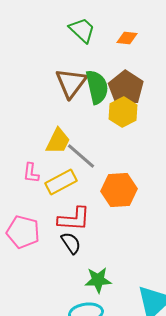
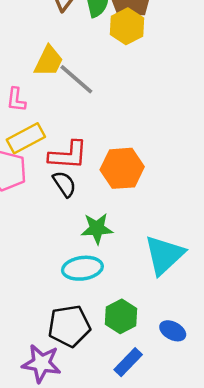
yellow rectangle: (61, 182) -> (26, 138), moved
orange hexagon: (119, 190) -> (122, 168), moved

